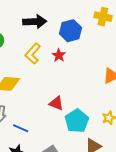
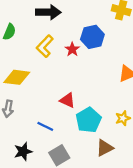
blue hexagon: (71, 31) -> (92, 37), moved
blue line: (21, 128) -> (45, 126), moved

